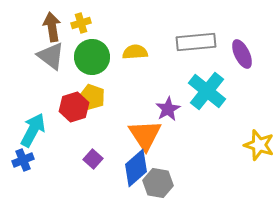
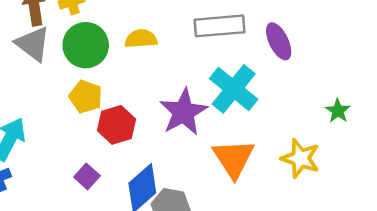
red hexagon: (74, 107) -> (117, 125), moved
purple star: (168, 109) -> (183, 112), size x1.5
orange triangle: (145, 135) -> (234, 158), moved

